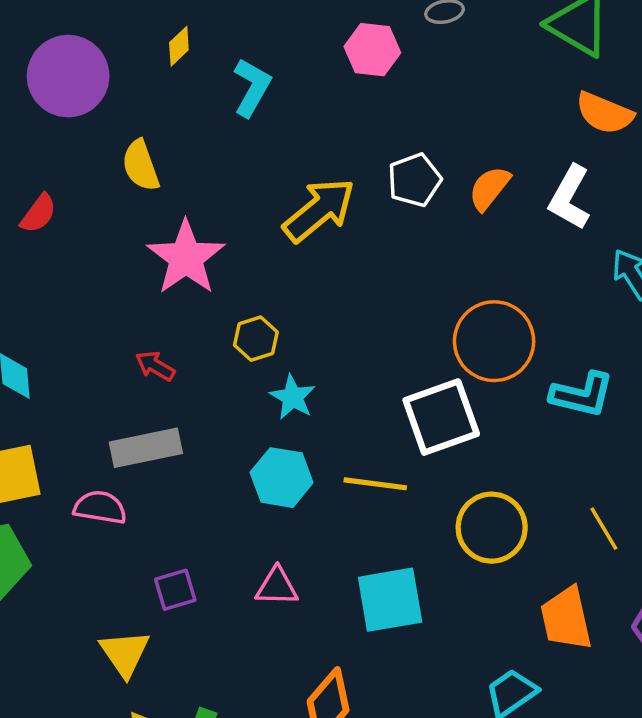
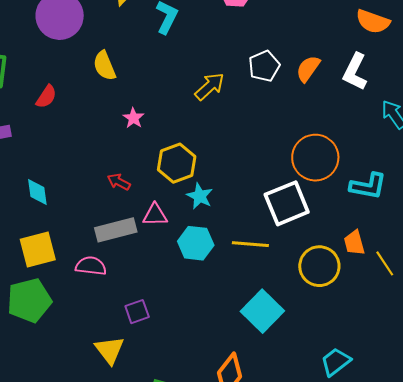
yellow arrow: (319, 210) -> (210, 86), size x0.7
pink star: (186, 258) -> (133, 118), size x0.5
yellow hexagon: (256, 339) -> (177, 163), size x1.5
pink triangle: (277, 587) -> (155, 215), moved
cyan square: (390, 600) -> (262, 311), turned -33
orange trapezoid: (566, 619) -> (354, 243), moved, size x0.7

